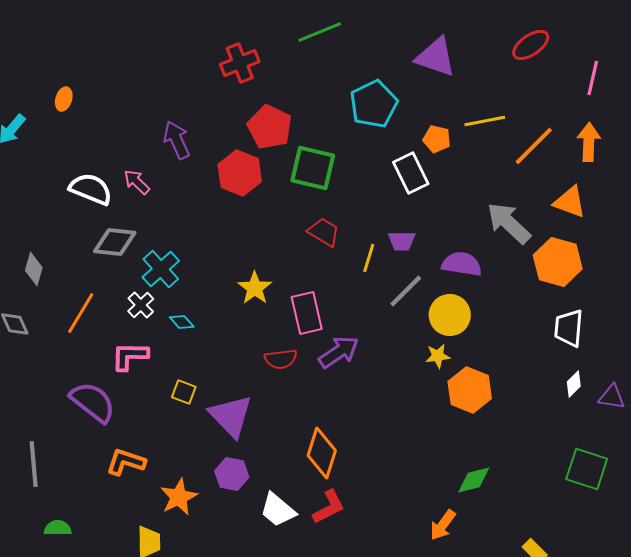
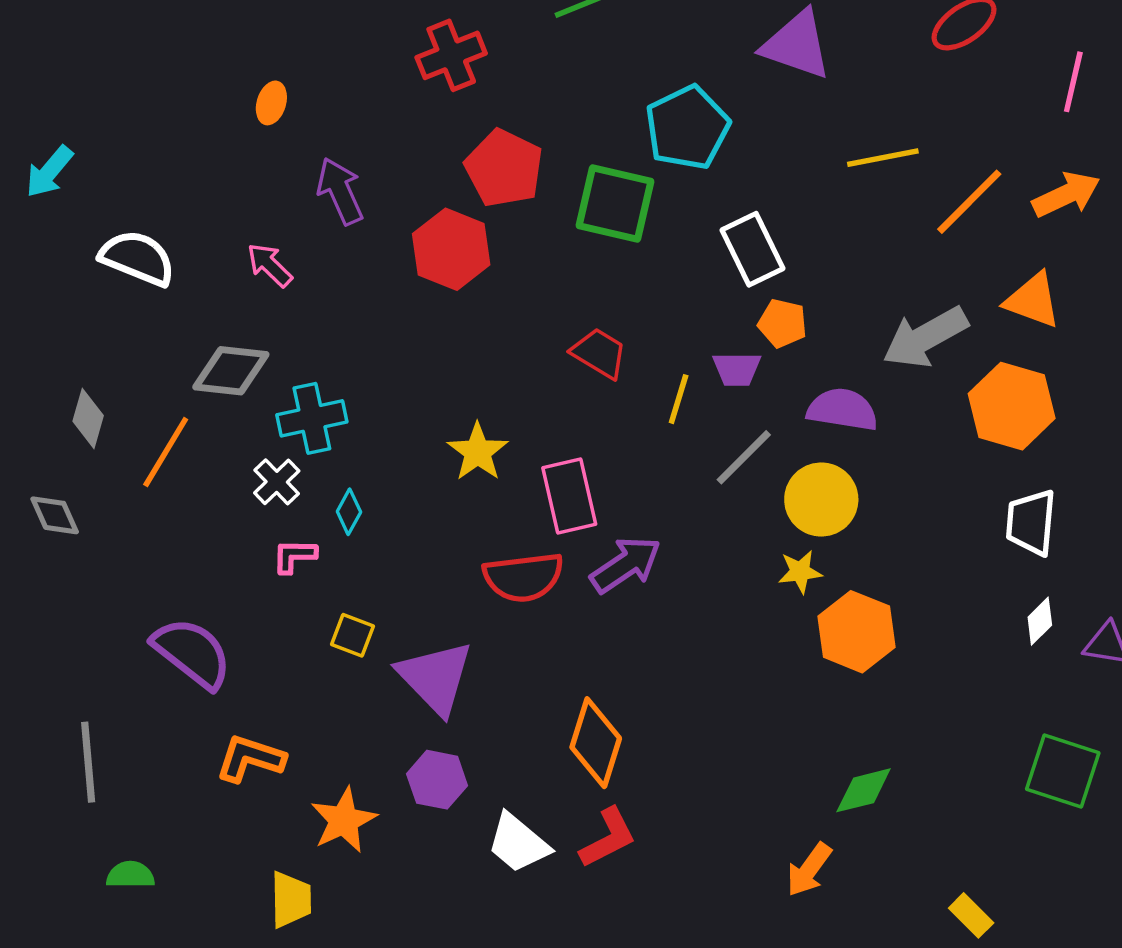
orange ellipse: (64, 99) -> (271, 103), moved
orange pentagon: (437, 139) -> (782, 323), moved
orange arrow: (589, 142) -> (1066, 195), turned 63
green square: (313, 168) -> (615, 203), moved
white semicircle: (91, 189) -> (137, 258), moved
gray arrow: (509, 223) -> (925, 337), turned -72
cyan cross: (161, 269) -> (312, 418), turned 30
orange line: (81, 313) -> (166, 452), moved
cyan diamond: (182, 322) -> (349, 512), turned 70
pink L-shape: (130, 356) -> (294, 556), moved, size x0.7
red semicircle: (281, 359) -> (523, 577), size x1.4

